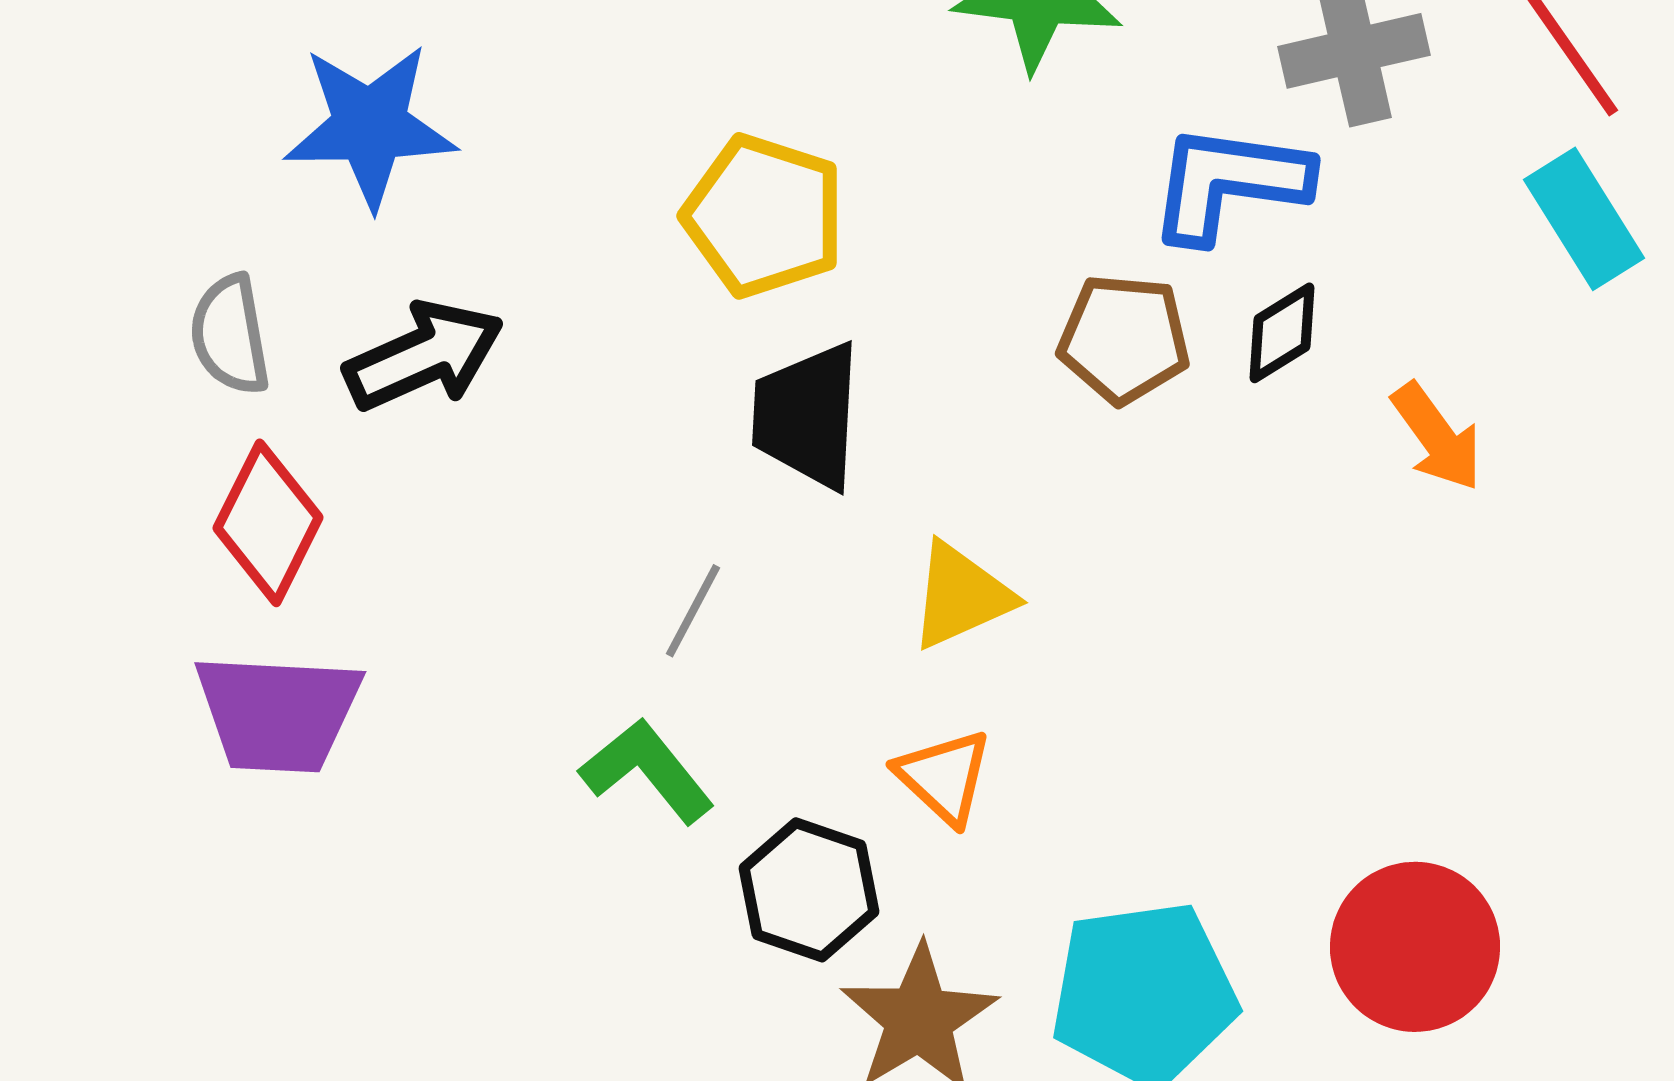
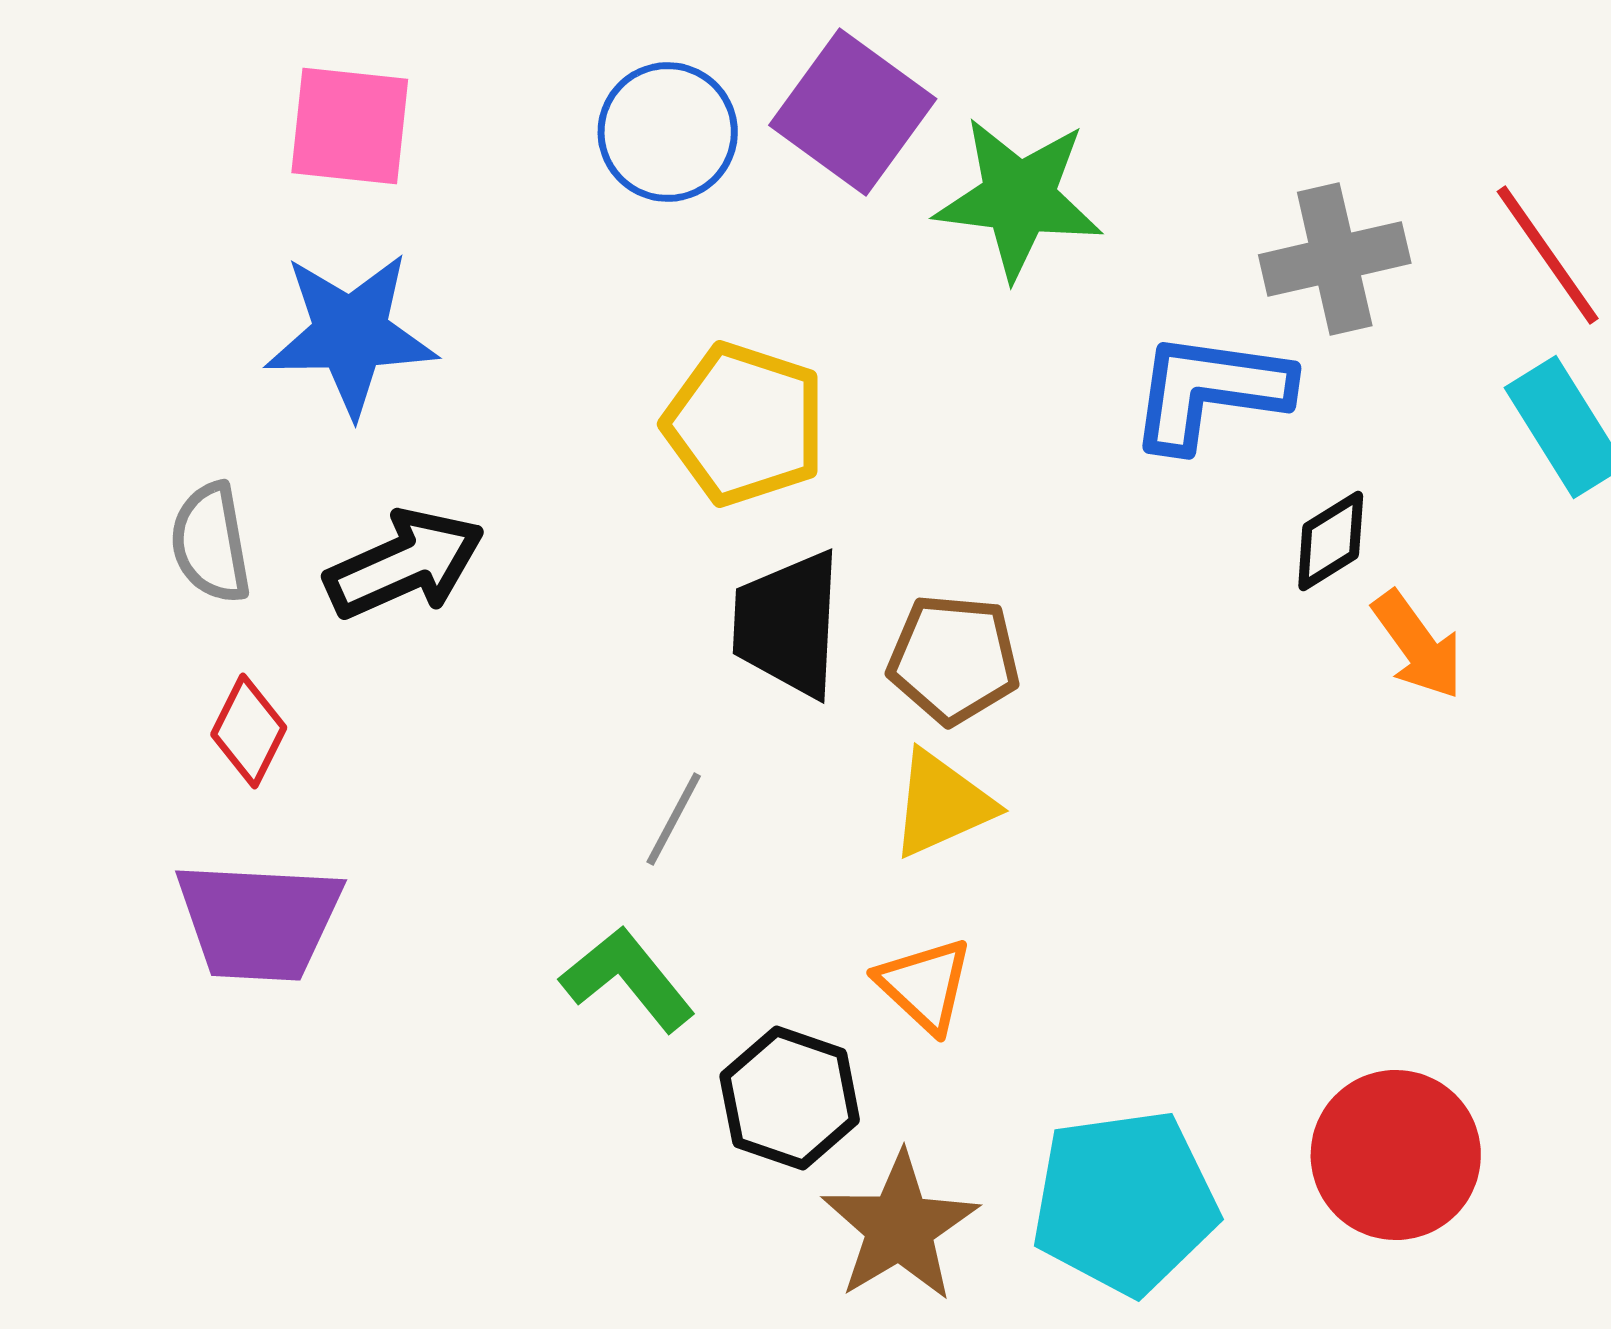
black diamond: (1282, 333) -> (1331, 541), moved
brown pentagon: (1124, 339) -> (954, 659), moved
red diamond: (268, 523) -> (249, 731), size x0.7

